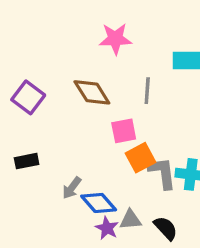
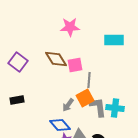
gray line: (147, 91) -> (89, 80), moved
pink square: (124, 131) -> (75, 65), moved
gray arrow: (72, 188) -> (68, 105), moved

